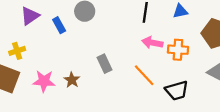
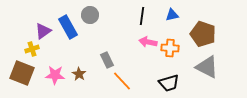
purple triangle: (30, 16) -> (43, 31), moved
blue rectangle: (59, 25) -> (68, 27), size x1.6
orange line: (144, 75) -> (122, 81), moved

